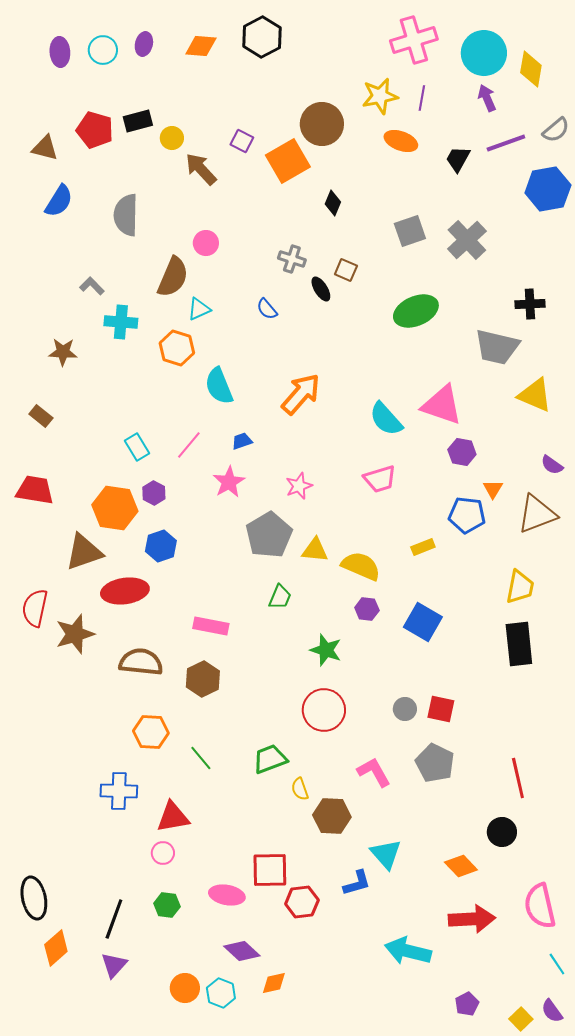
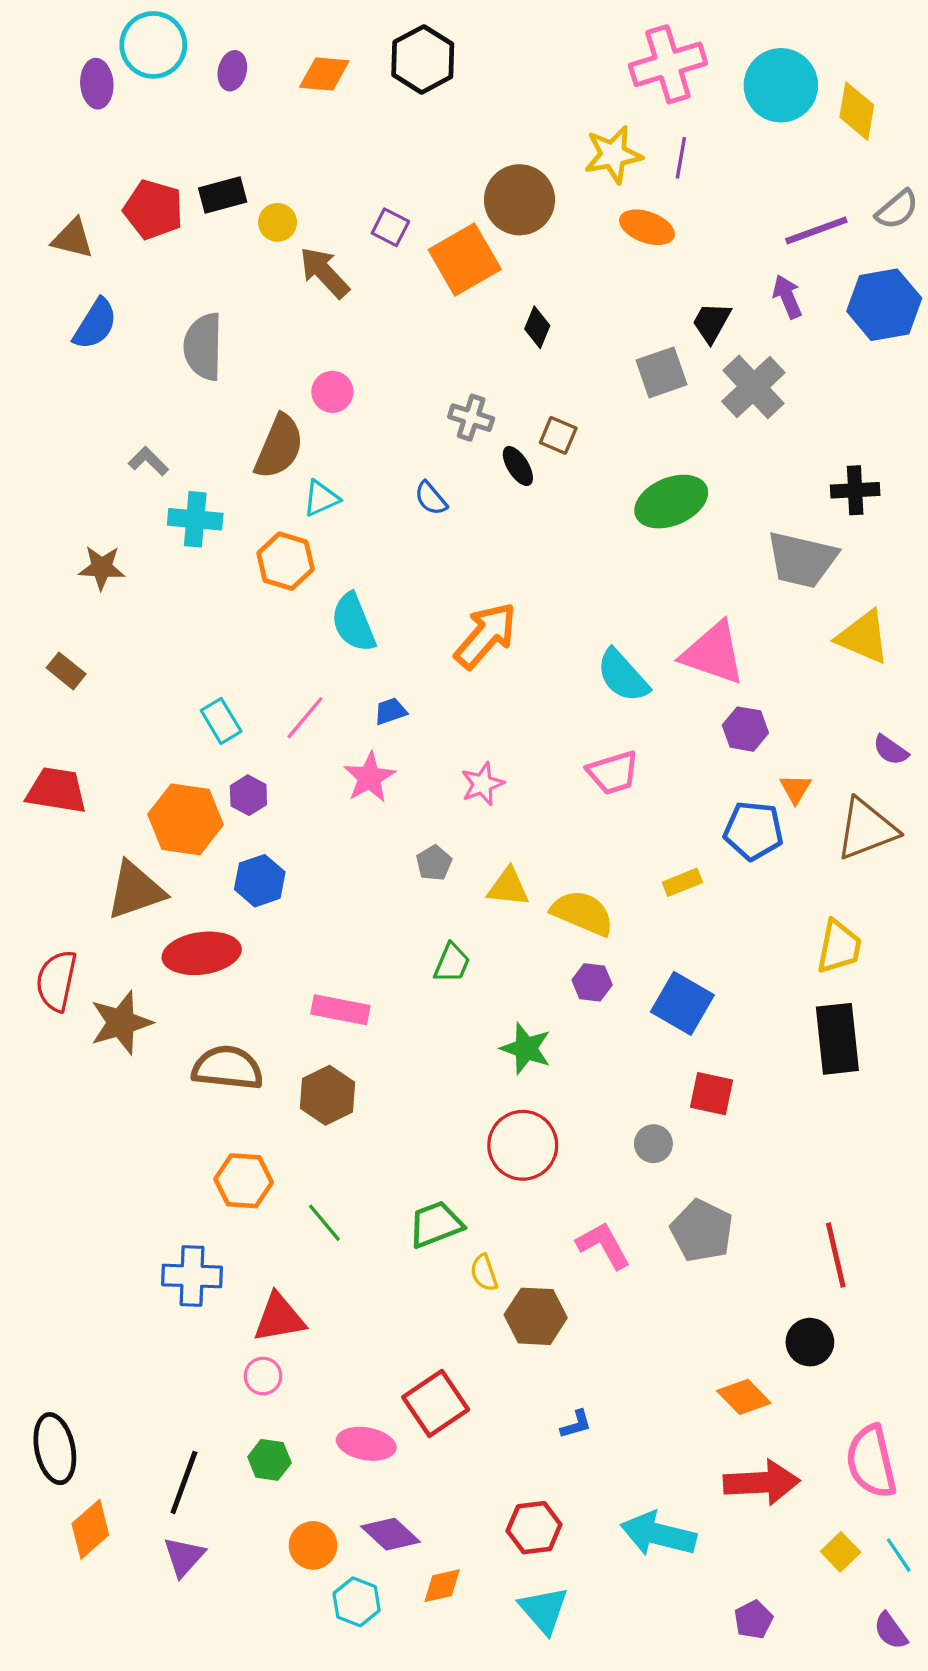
cyan circle: (103, 50) -> (153, 45), moved, size x1.4
purple arrow: (487, 98) -> (787, 297), moved
black trapezoid: (458, 159) -> (712, 322), moved
gray pentagon: (269, 535) -> (434, 863), size x0.5
red square: (441, 709) -> (712, 1094), moved
cyan triangle: (386, 854) -> (544, 1610), moved
red square: (270, 870) -> (436, 1403), turned -33
blue L-shape: (357, 883) -> (576, 1424), size x0.7
red hexagon: (302, 902) -> (534, 1528), moved
orange circle: (185, 988) -> (313, 1545), moved
yellow square: (521, 1019) -> (841, 1552), moved

